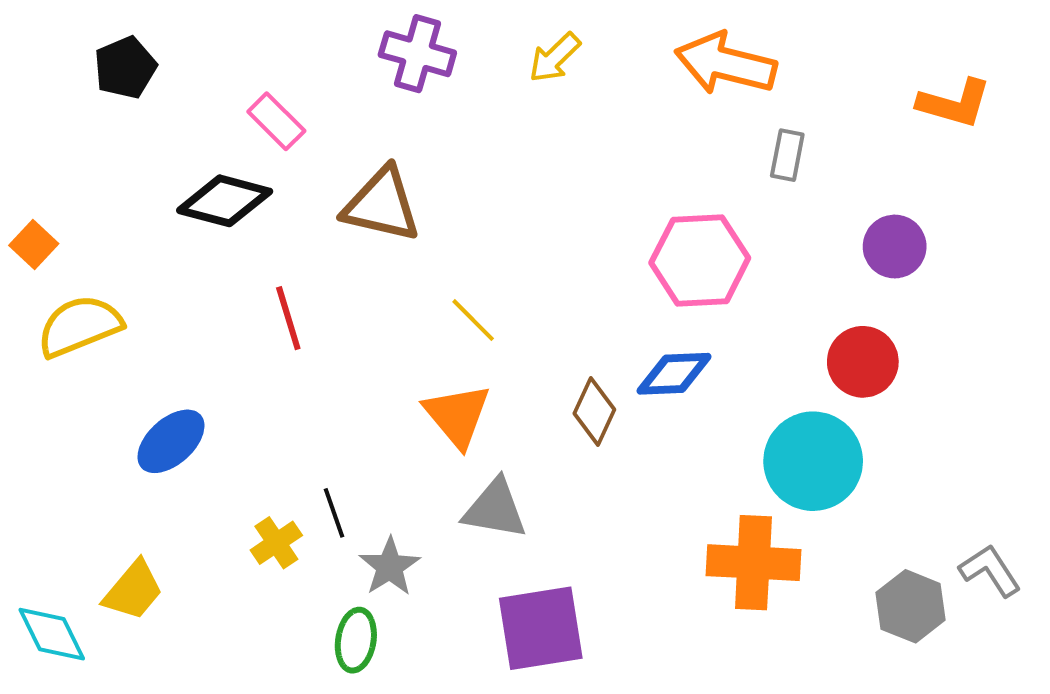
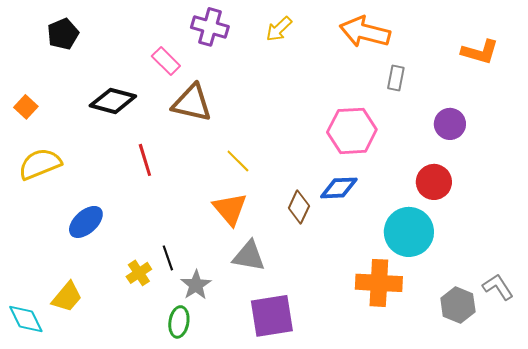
pink rectangle: (276, 121) -> (166, 61), moved
orange square: (34, 245) -> (26, 107), moved

